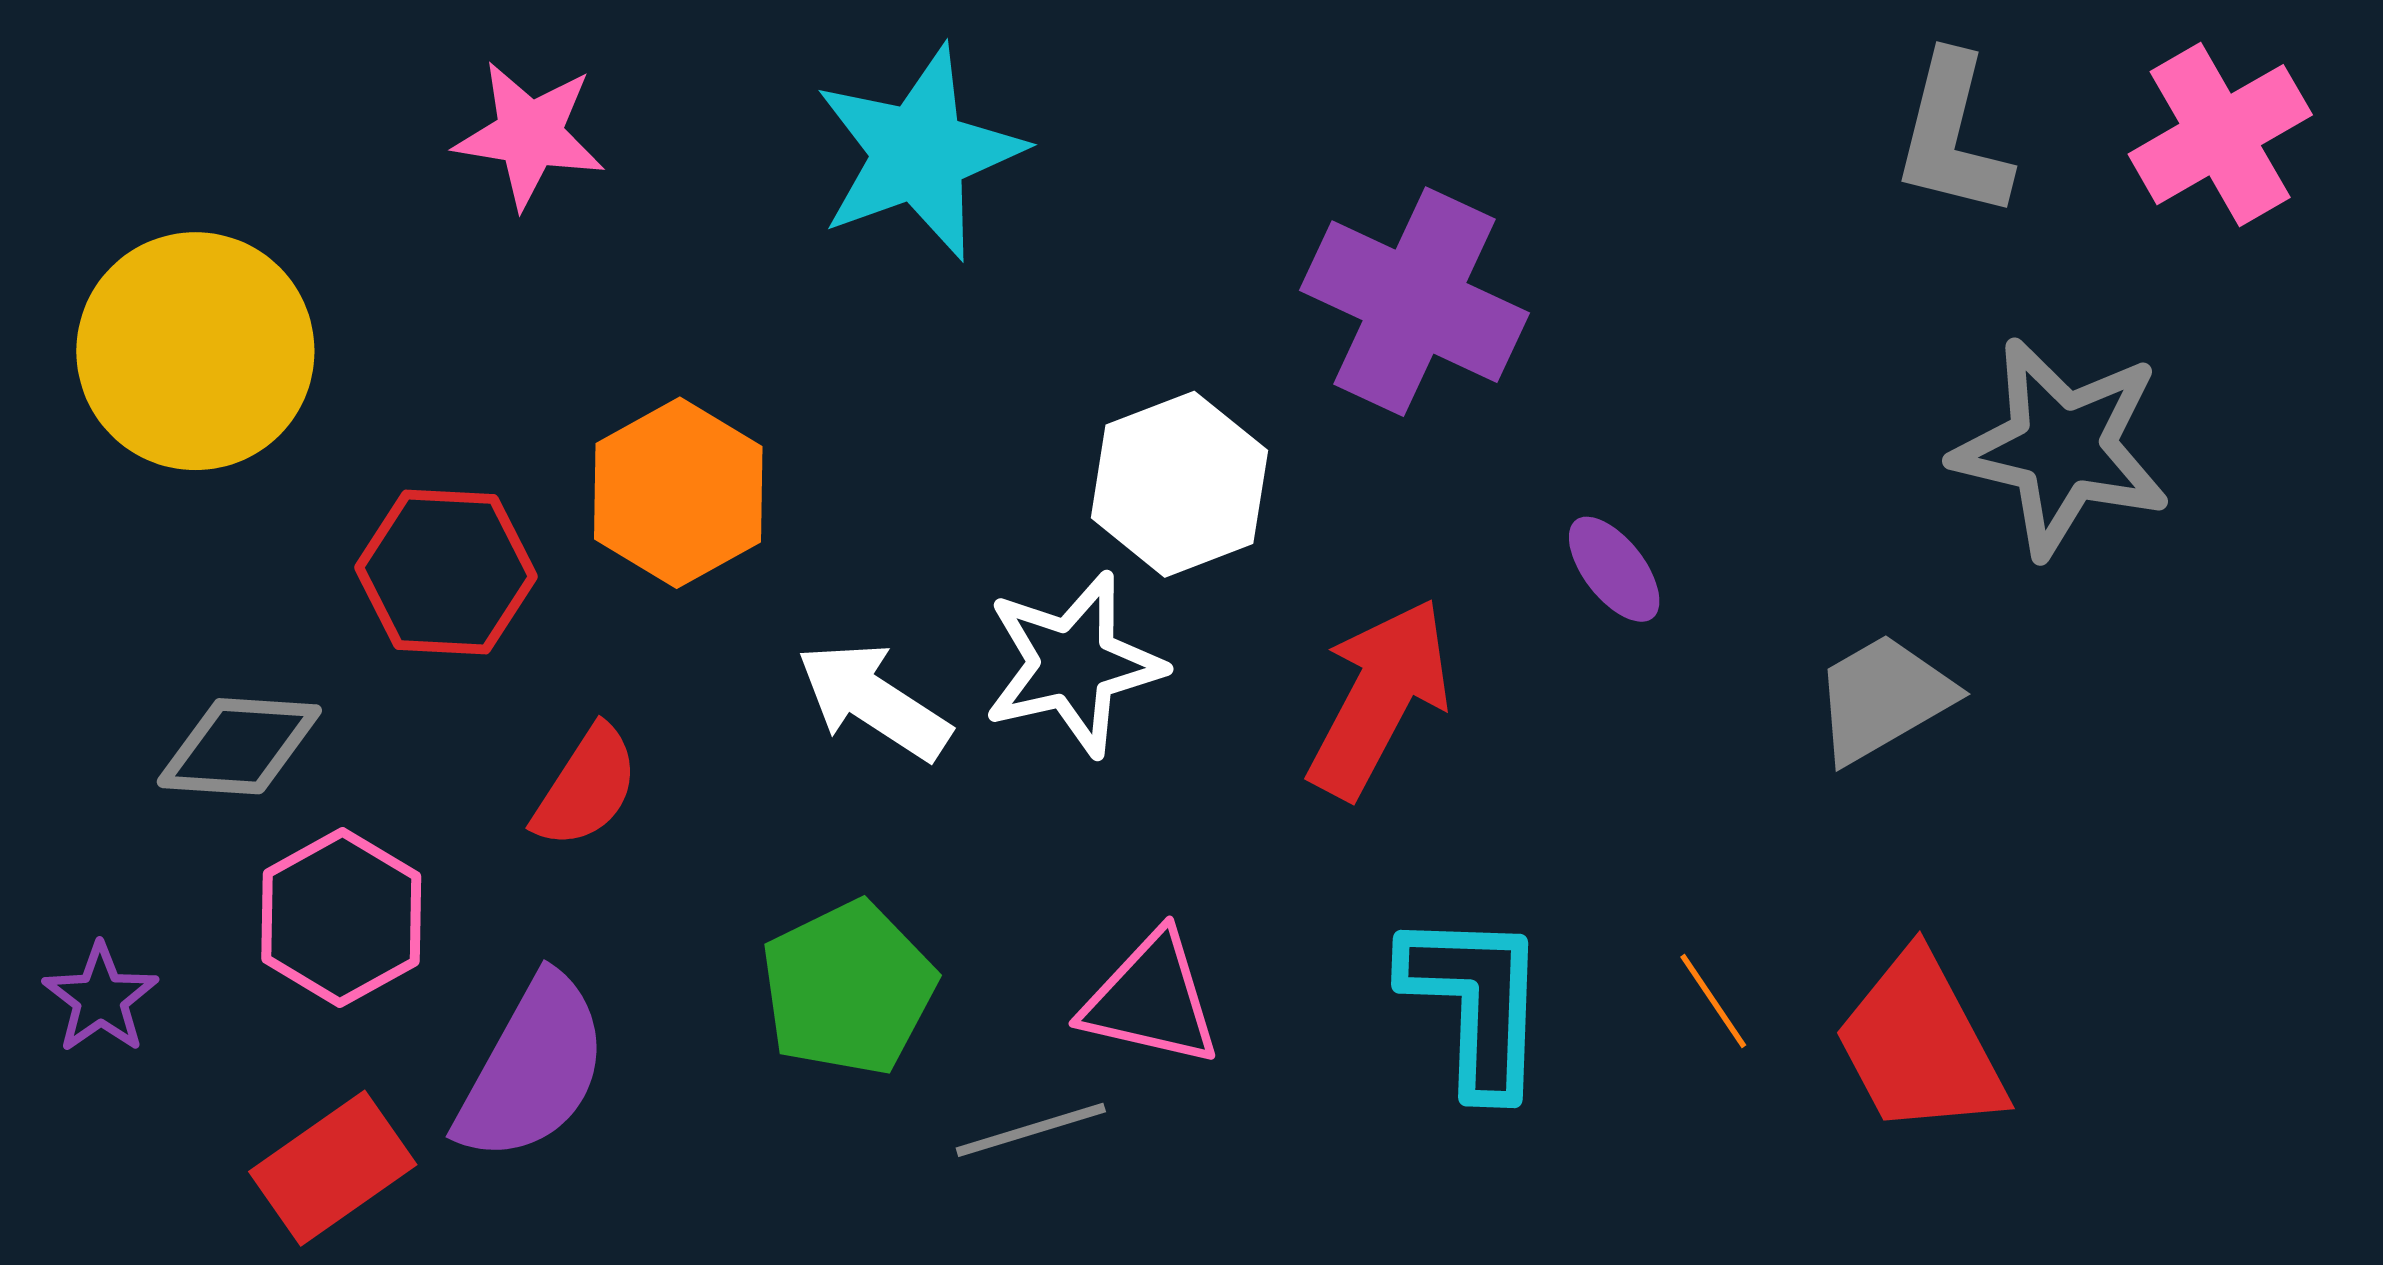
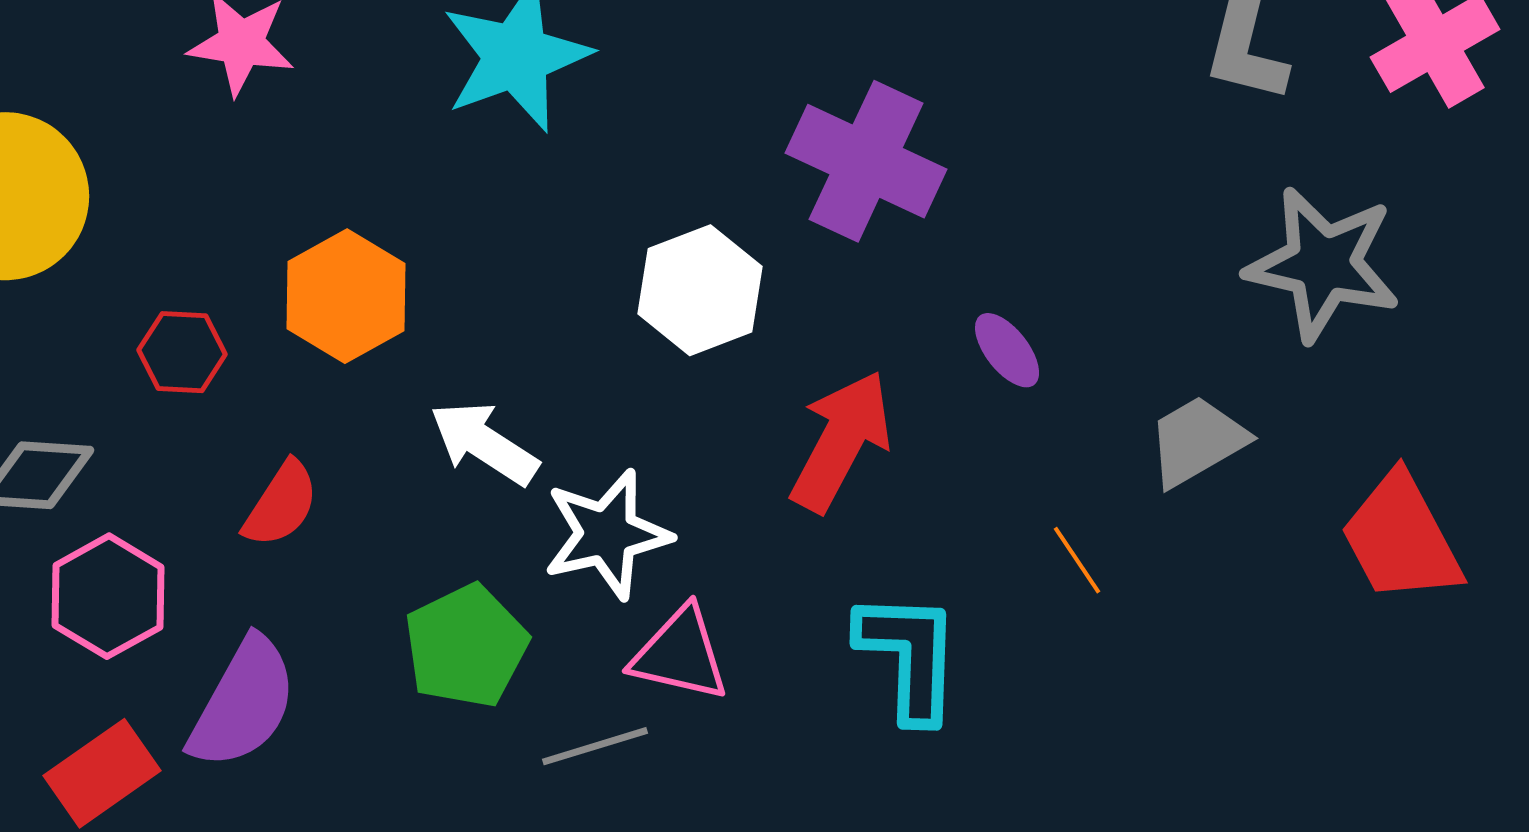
red hexagon: (446, 572) -> (182, 352), size x0.7
white star: (1073, 664) -> (607, 534), moved
orange line: (1713, 1001) -> (1077, 560), moved
red trapezoid: (1920, 1045) -> (1401, 538), moved

